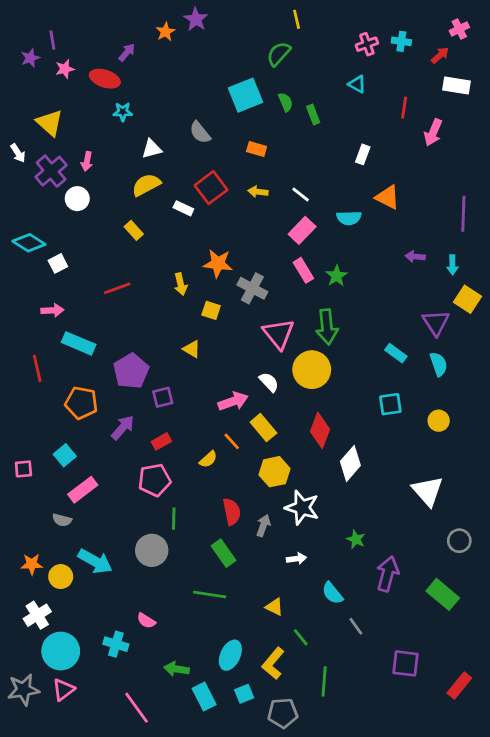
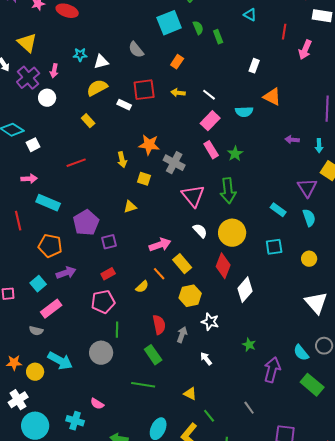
cyan star: (123, 112) -> (80, 55), moved
orange rectangle: (257, 149) -> (177, 62), turned -72
red square: (211, 188) -> (144, 90), turned 30
yellow triangle: (192, 349) -> (130, 207), turned -48
yellow circle: (312, 370) -> (232, 233), moved
white semicircle: (269, 382) -> (200, 231), moved
purple arrow: (123, 428) -> (66, 273), moved, turned 30
white triangle: (428, 491) -> (316, 303), moved
white star: (302, 508) -> (210, 322), size x0.7
white arrow: (297, 559) -> (206, 359), turned -120
cyan semicircle: (332, 593) -> (301, 353), moved

